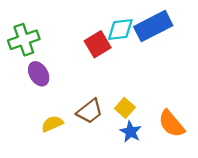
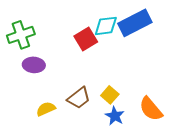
purple ellipse: (39, 74) -> (34, 65), turned -55

